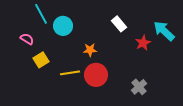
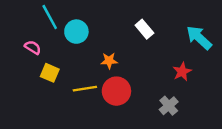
red star: (143, 43) -> (182, 72), moved
yellow square: (41, 60) -> (50, 73), turned -35

